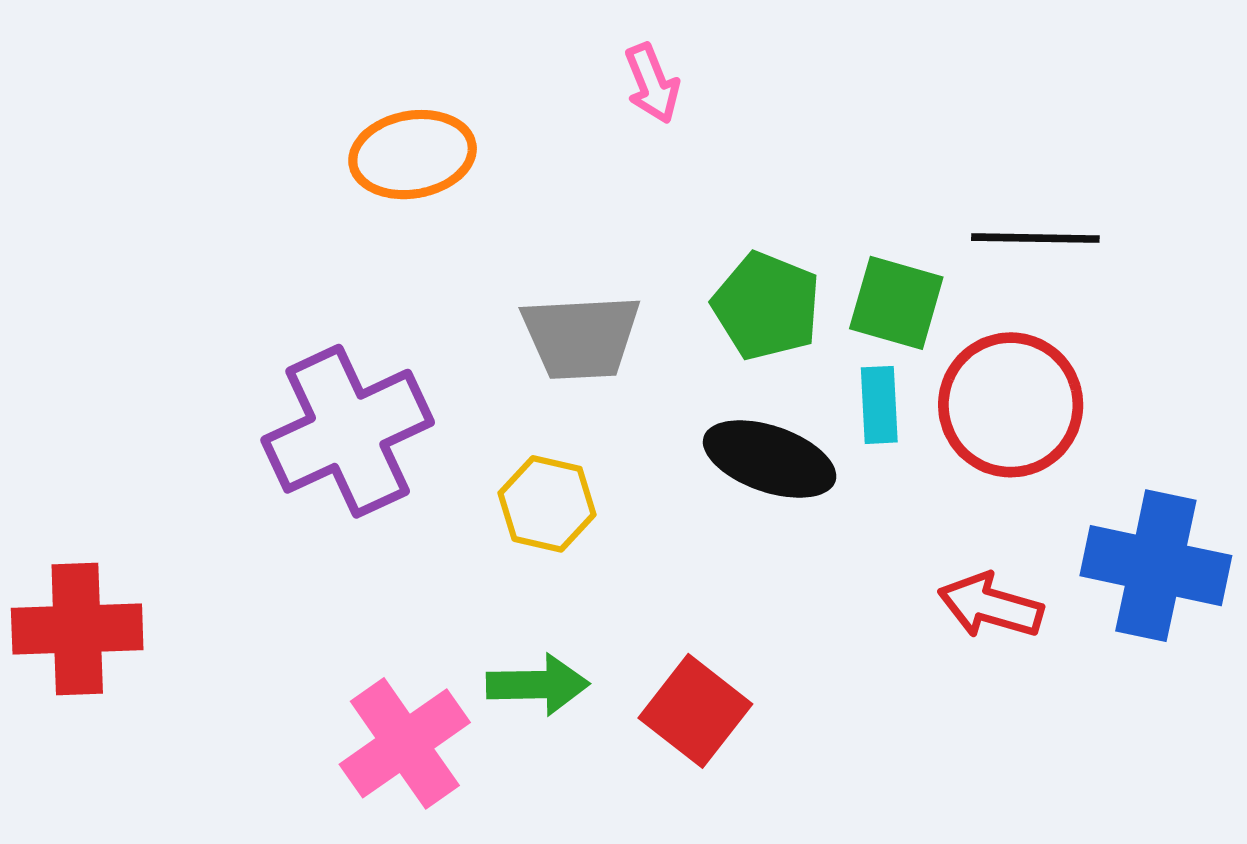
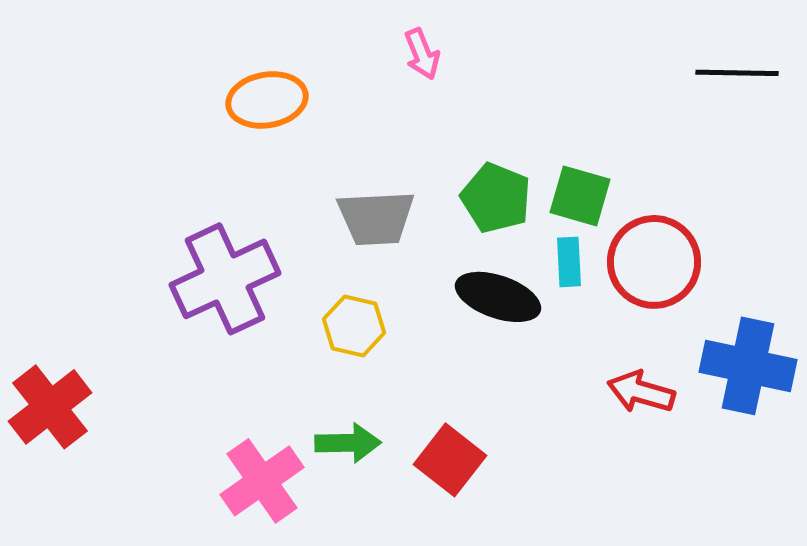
black line: (1035, 238) -> (737, 73), moved
red cross: (77, 629) -> (50, 407), turned -36

